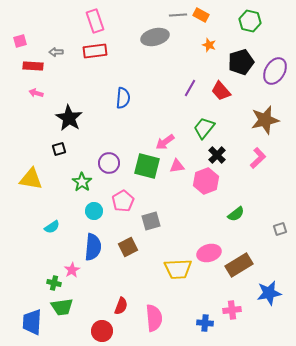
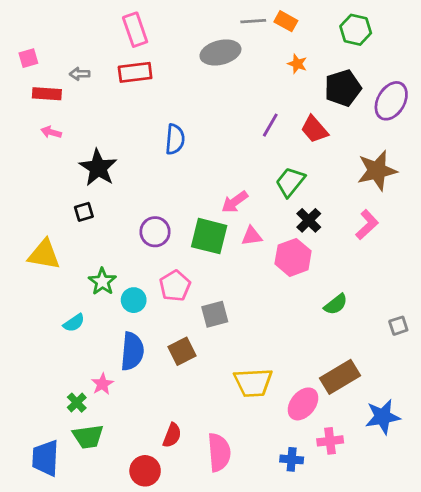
green star: (82, 182) -> (102, 282), moved
pink ellipse: (209, 253) -> (303, 404), moved, turned -35
green cross: (54, 283) -> (77, 403), turned 32

